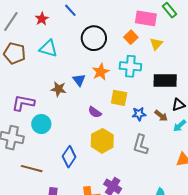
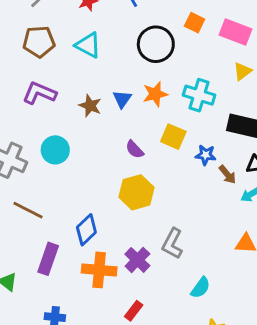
orange square: (131, 37) -> (195, 23), moved, turned -32
brown pentagon: (15, 53) -> (39, 42), turned -30
purple L-shape: (23, 103) -> (39, 93), moved
blue star: (139, 114) -> (206, 155), moved
gray L-shape: (141, 145) -> (172, 244), moved
blue diamond: (69, 157) -> (86, 230), moved

